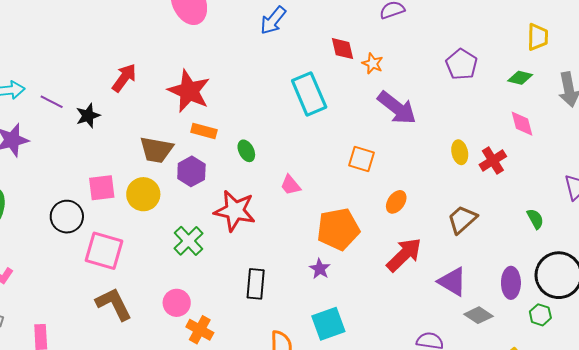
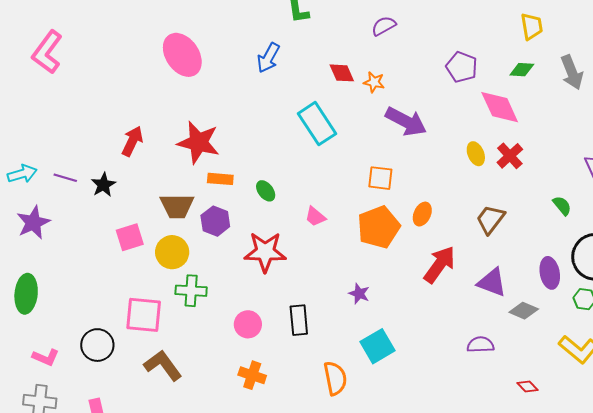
pink diamond: (522, 124) -> (500, 107), moved, size x1.5
pink square: (102, 188) -> (130, 237), moved
black circle: (67, 217) -> (97, 345), moved
orange pentagon: (338, 229) -> (379, 227), moved
green cross: (189, 241) -> (191, 291), moved, turned -32
pink circle: (177, 303) -> (248, 324), moved

